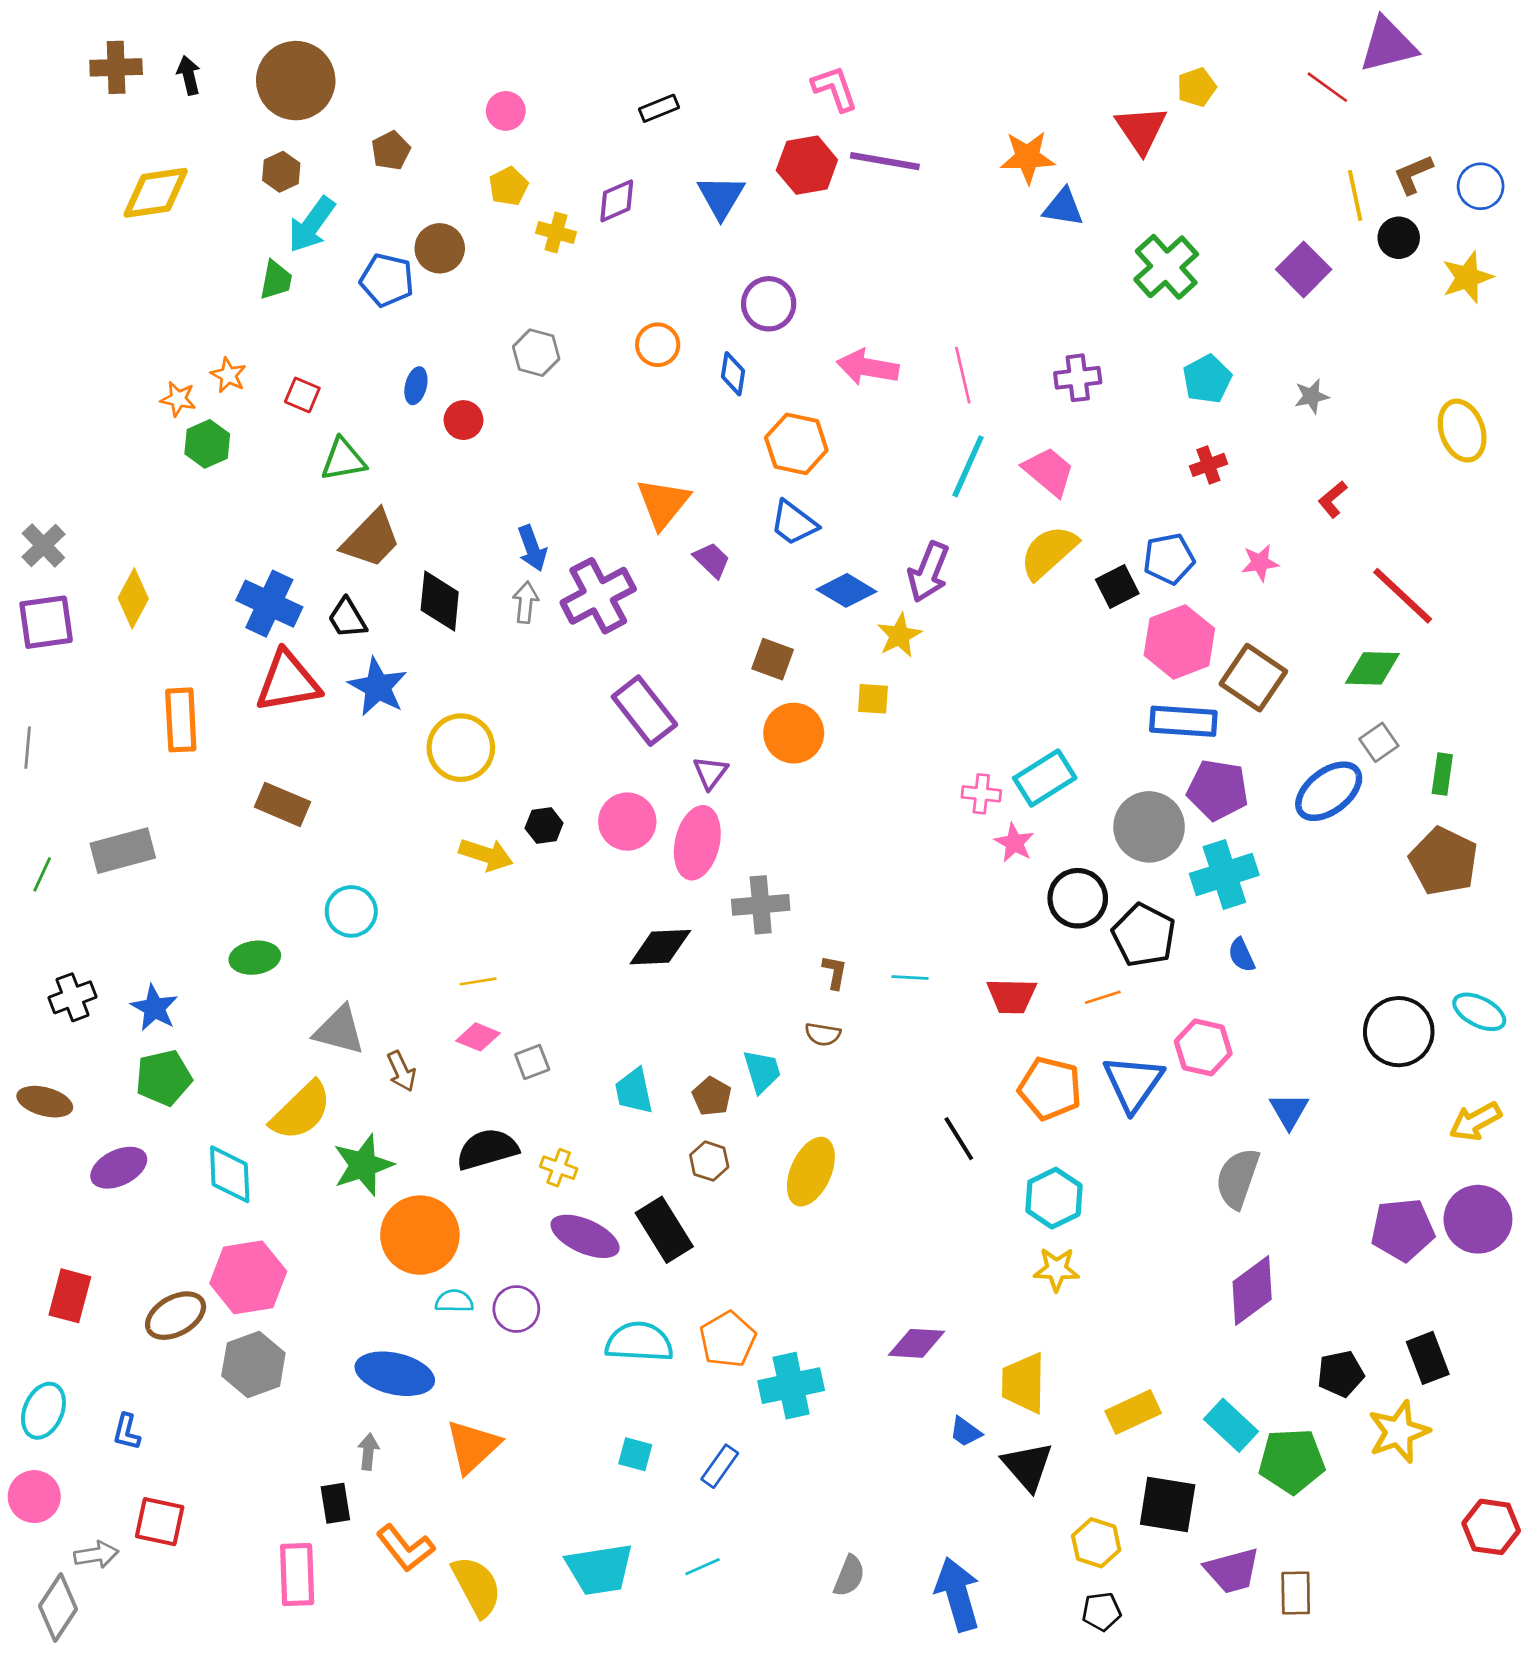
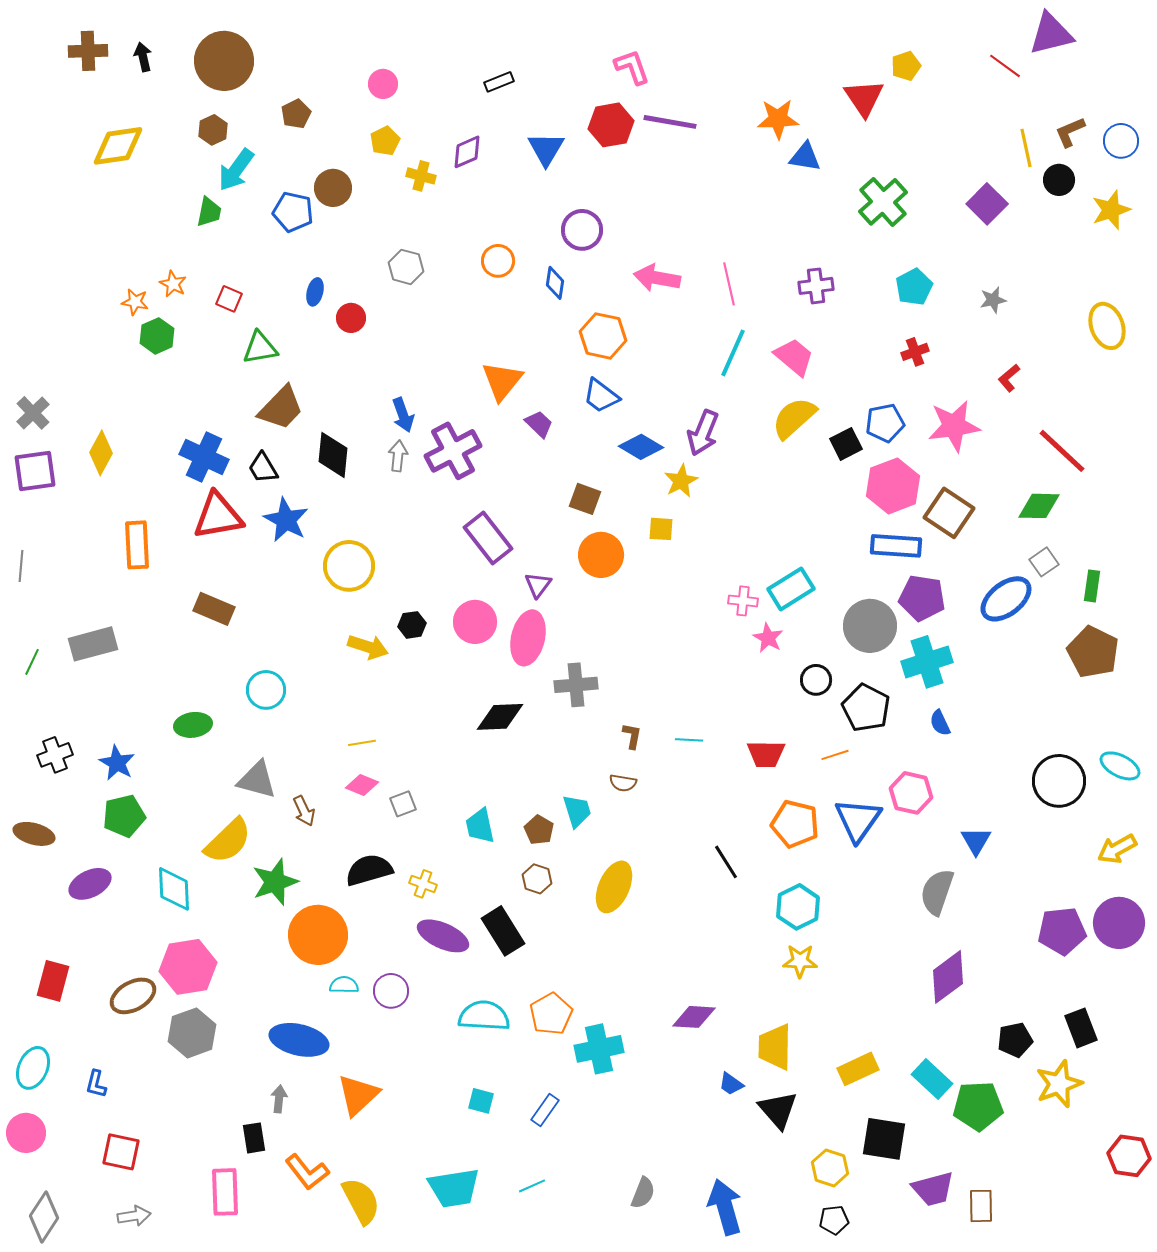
pink star: (1260, 563) -> (954, 426), size x1.8
black circle: (1078, 898) -> (816, 680), size x0.7
gray arrow: (96, 1555) -> (134, 1216), moved

